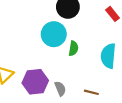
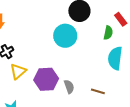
green semicircle: (73, 48) -> (108, 33), moved

